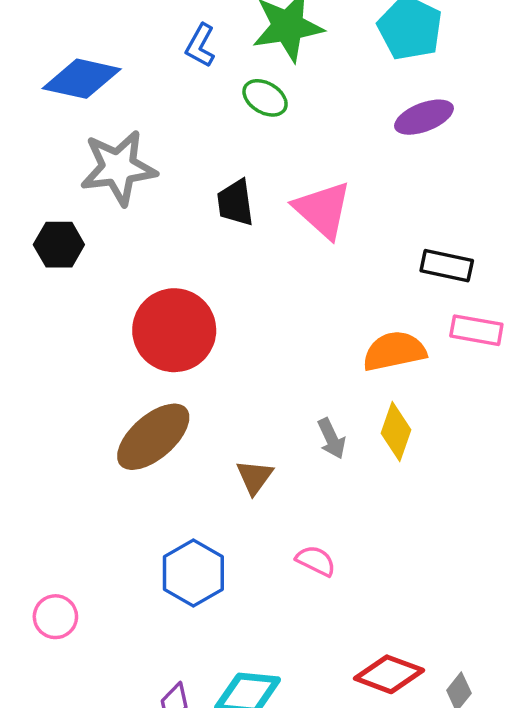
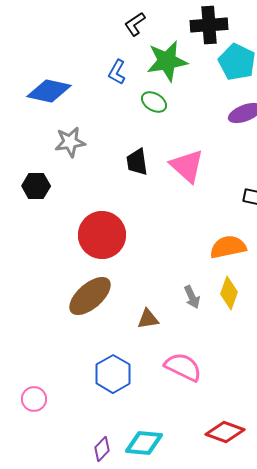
gray star: (118, 168) -> (70, 142), size x0.7
brown triangle: (255, 477) -> (148, 319), turned 45
pink semicircle: (316, 561) -> (183, 367), size x1.6

